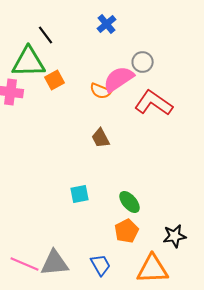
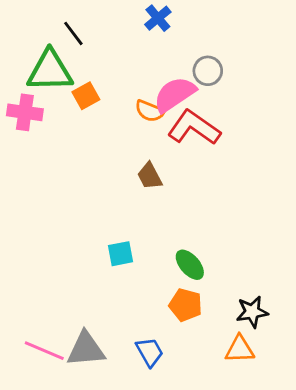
red L-shape: (154, 103) -> (194, 128), moved
orange pentagon: (127, 231) -> (186, 305), turned -30
orange triangle: (153, 269) -> (240, 349), moved, size x0.7

